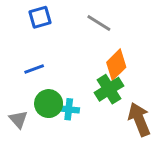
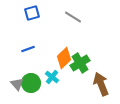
orange diamond: (116, 65) -> (64, 58), moved
green circle: (49, 104) -> (31, 83), moved
cyan cross: (69, 109) -> (52, 77), turned 32

